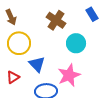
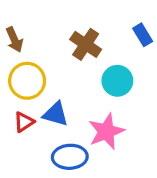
blue triangle: (37, 64) -> (56, 114), turned -30
red triangle: (13, 77) -> (24, 122), moved

